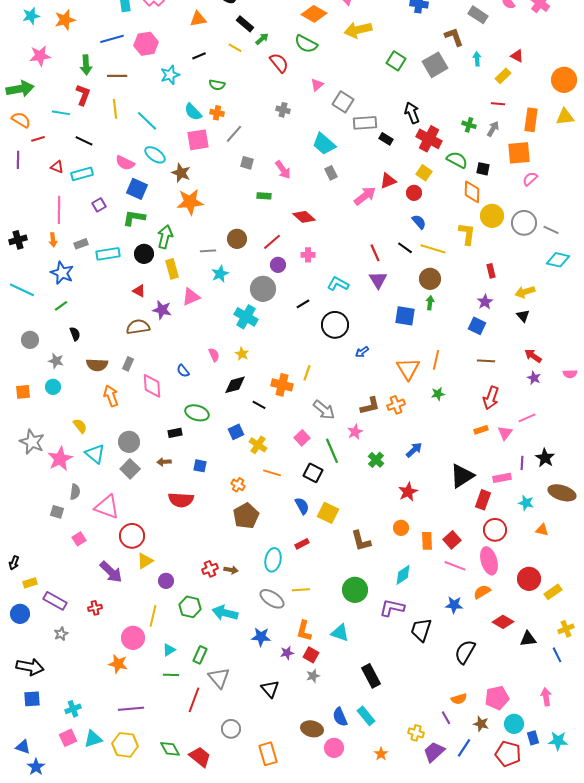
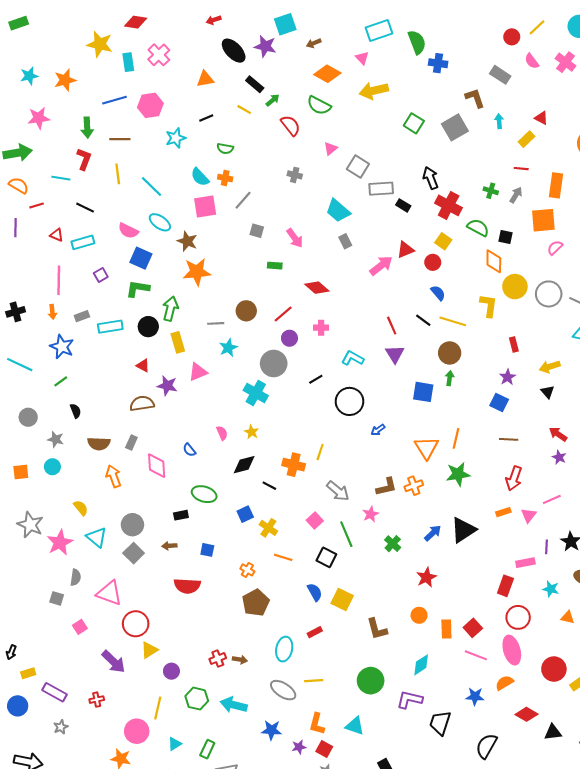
green star: (438, 394) -> (458, 474), size x1.6
black triangle: (462, 476) -> (463, 530), moved

